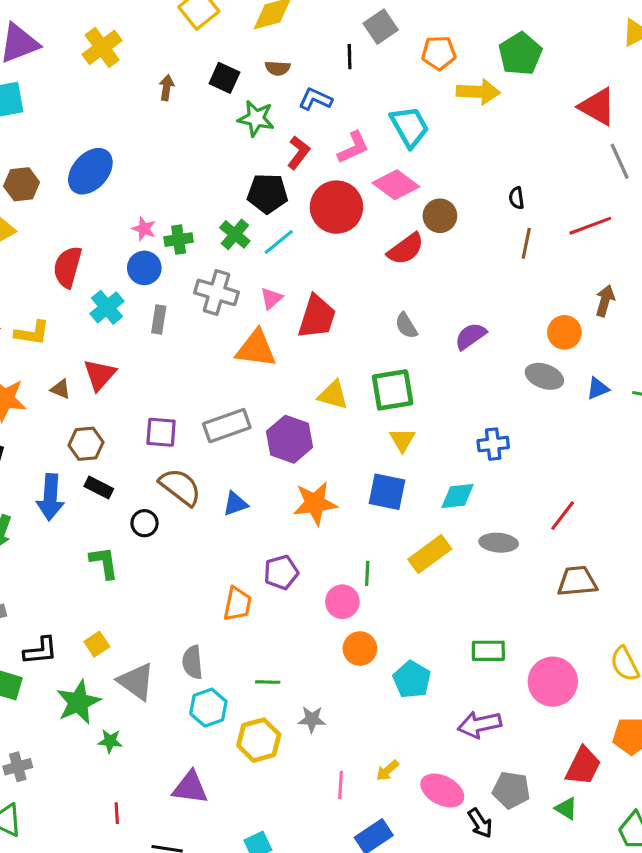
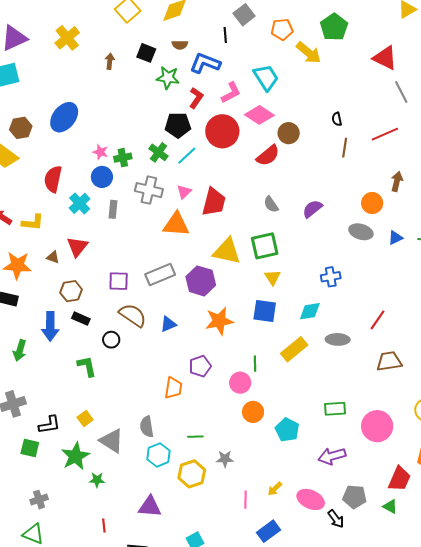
yellow arrow: (478, 92) -> (309, 53), turned 40
blue L-shape: (315, 99) -> (205, 63), size x1.4
yellow triangle: (333, 395) -> (227, 251), size x1.4

